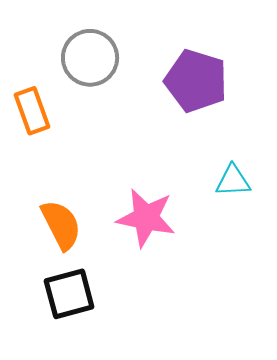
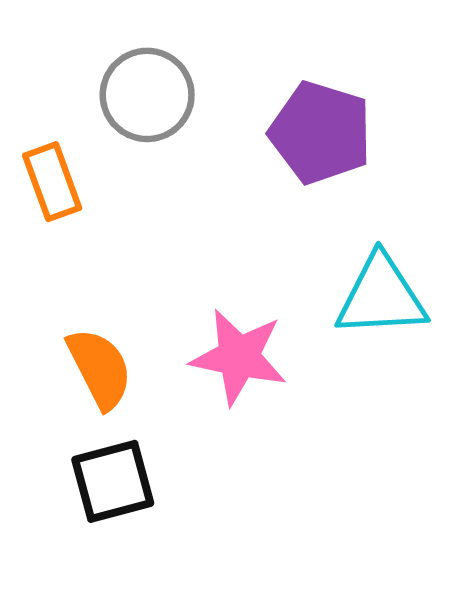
cyan triangle: (233, 181) -> (381, 296), size x1.6

